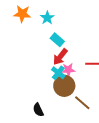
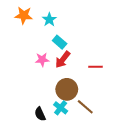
pink star: (68, 70) -> (42, 60), moved
cyan cross: (58, 73) -> (61, 108), moved

